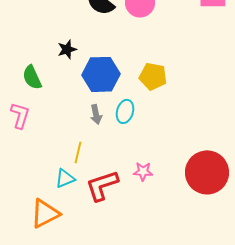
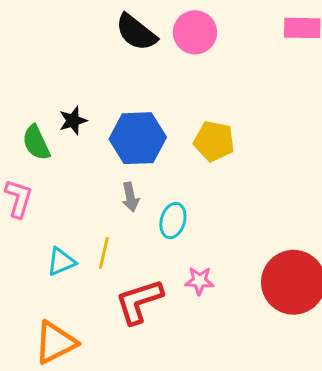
black star: (67, 49) -> (73, 121), moved
cyan ellipse: (125, 111) -> (173, 221), moved
cyan triangle: (65, 178) -> (61, 262), moved

